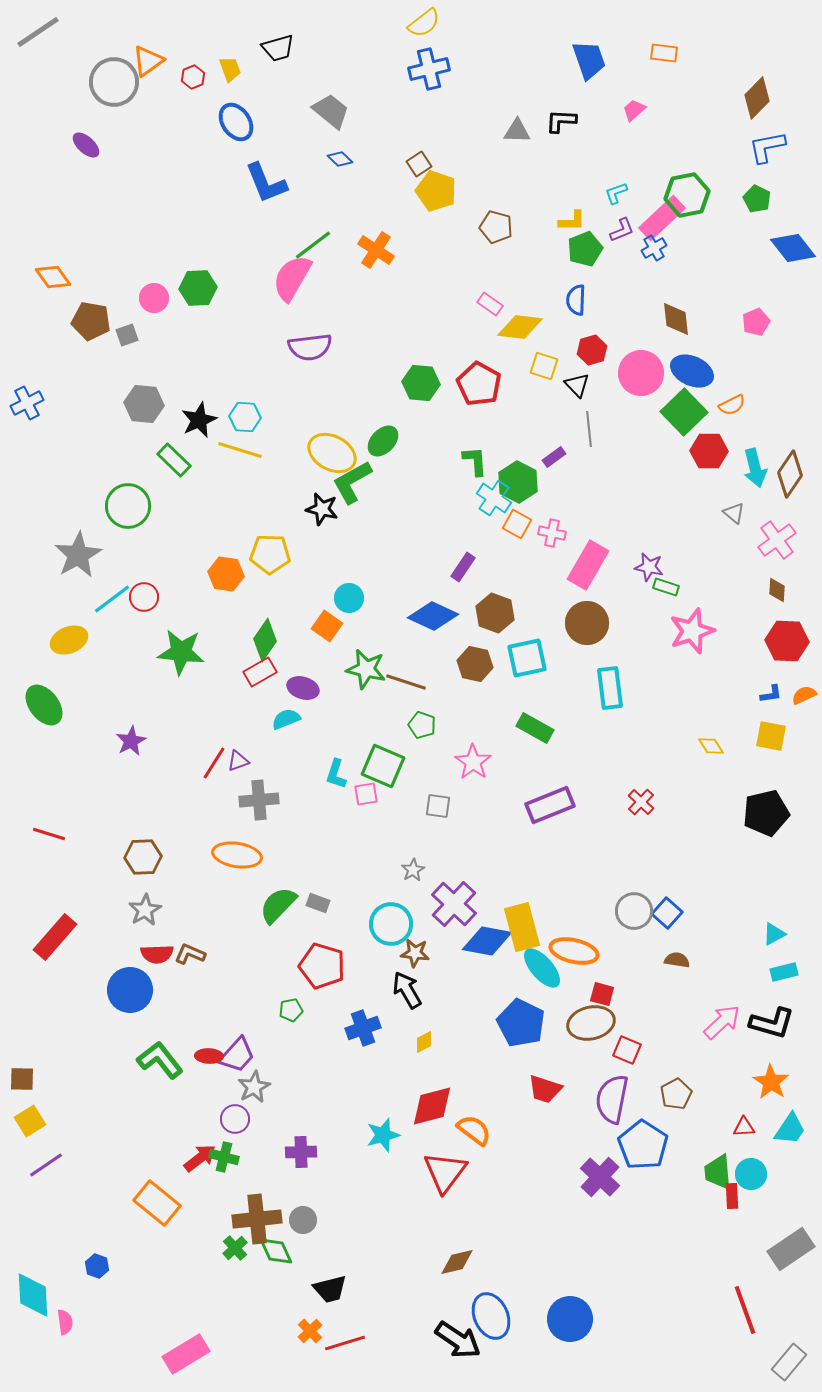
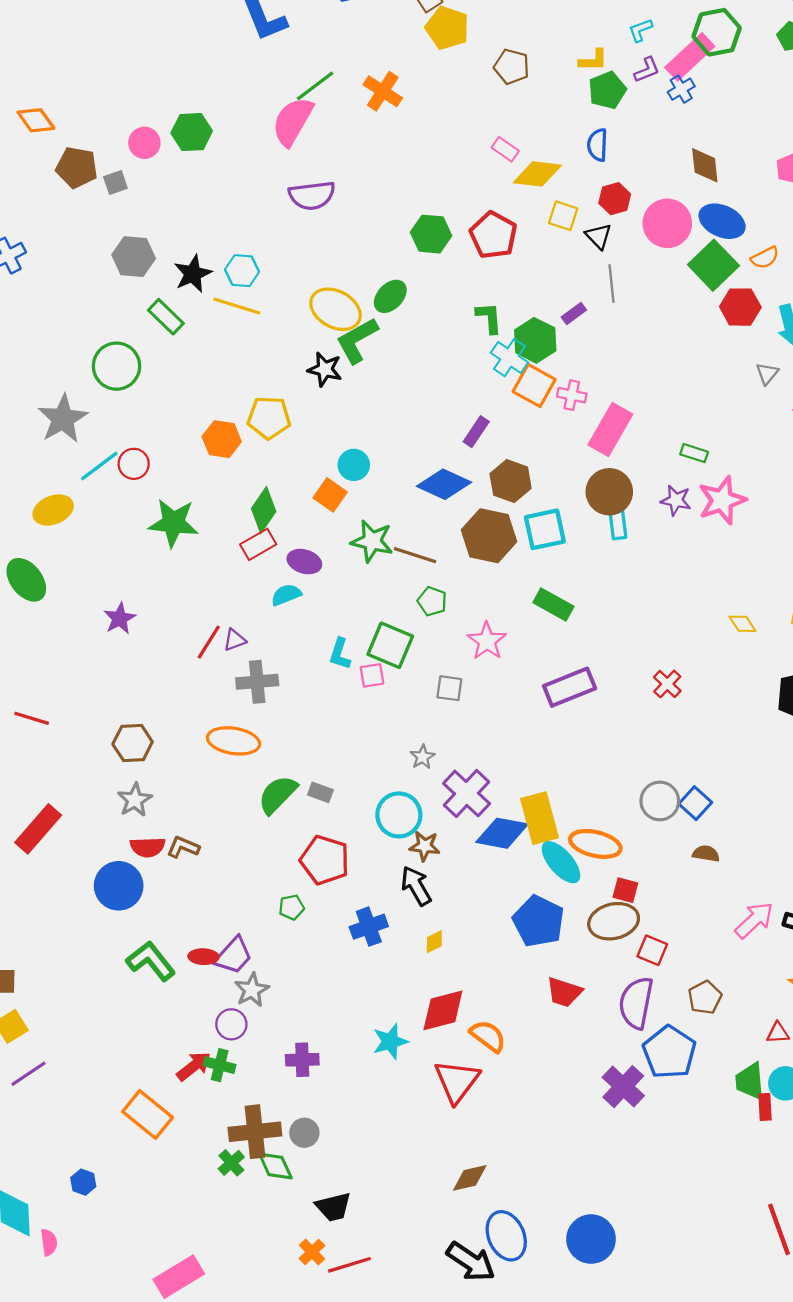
gray triangle: (734, 513) -> (767, 374), turned 30
orange square: (517, 524) -> (534, 385), size x1.4
purple star: (649, 567) -> (676, 500), moved
brown hexagon: (475, 664) -> (489, 536), size x1.4
cyan rectangle: (610, 688) -> (618, 524), moved, size x0.7

